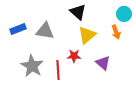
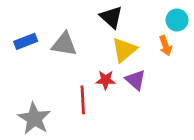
purple triangle: (103, 63) -> (136, 80), moved
gray star: (32, 66) -> (34, 118), moved

